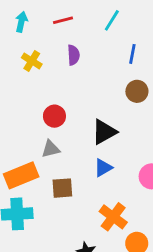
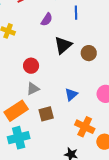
purple semicircle: (73, 55) -> (47, 19), moved, turned 48
brown circle: (137, 91) -> (89, 53), moved
black triangle: (104, 132) -> (63, 45), moved

